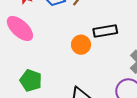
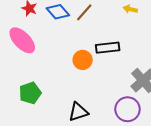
green pentagon: (31, 80) -> (30, 93), turned 30

